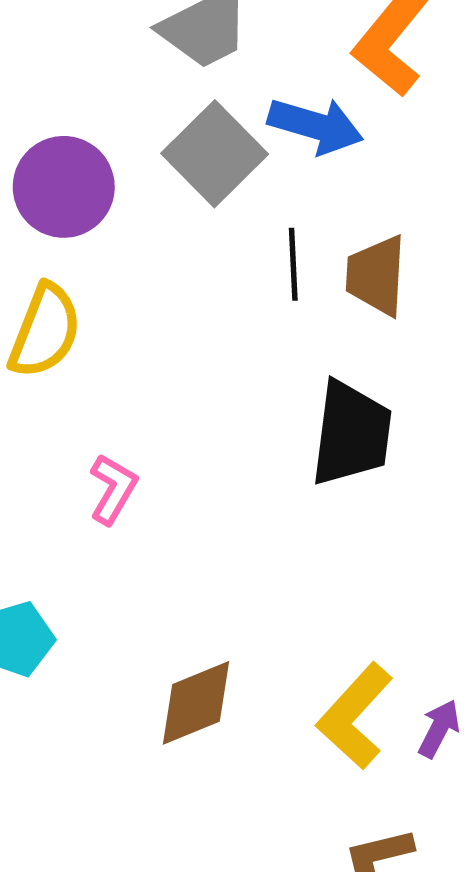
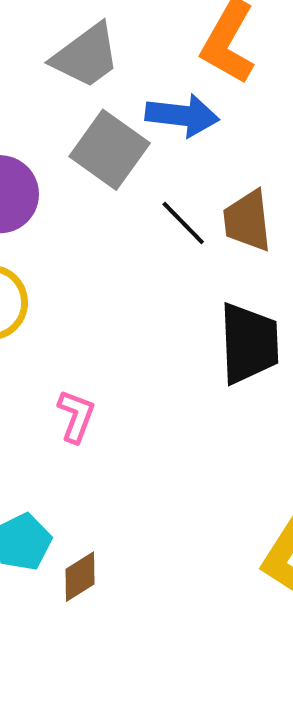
black line: (293, 264) -> (183, 223), turned -32
brown diamond: (196, 703) -> (80, 577), moved, size x0.7

